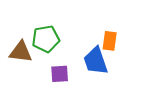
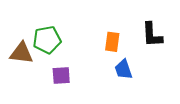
blue trapezoid: (96, 61) -> (123, 69), moved, size x0.7

